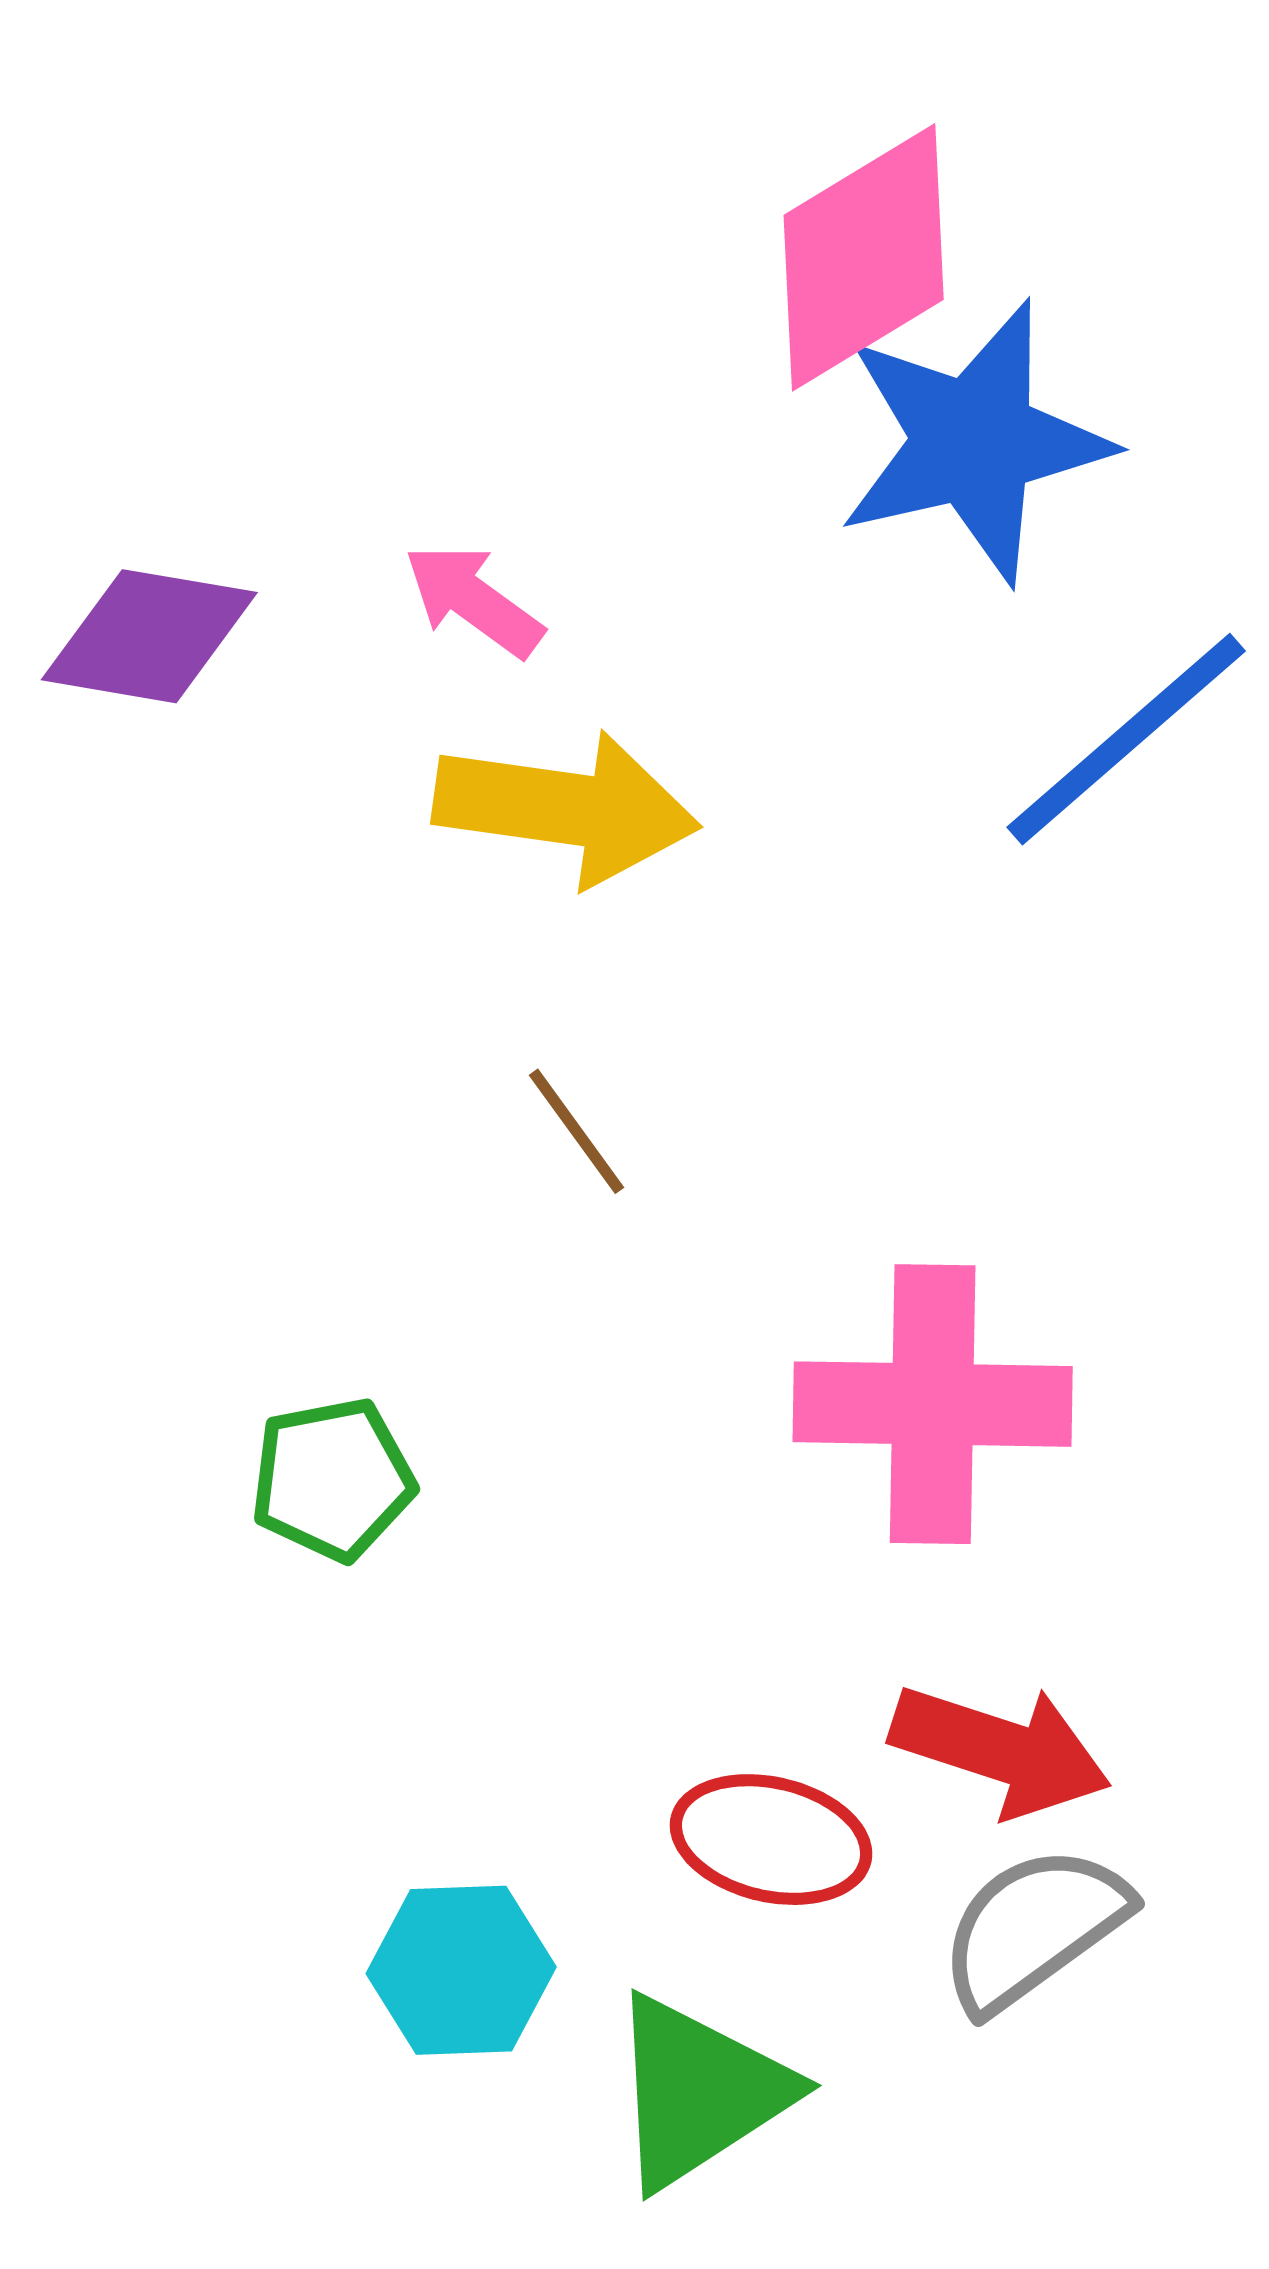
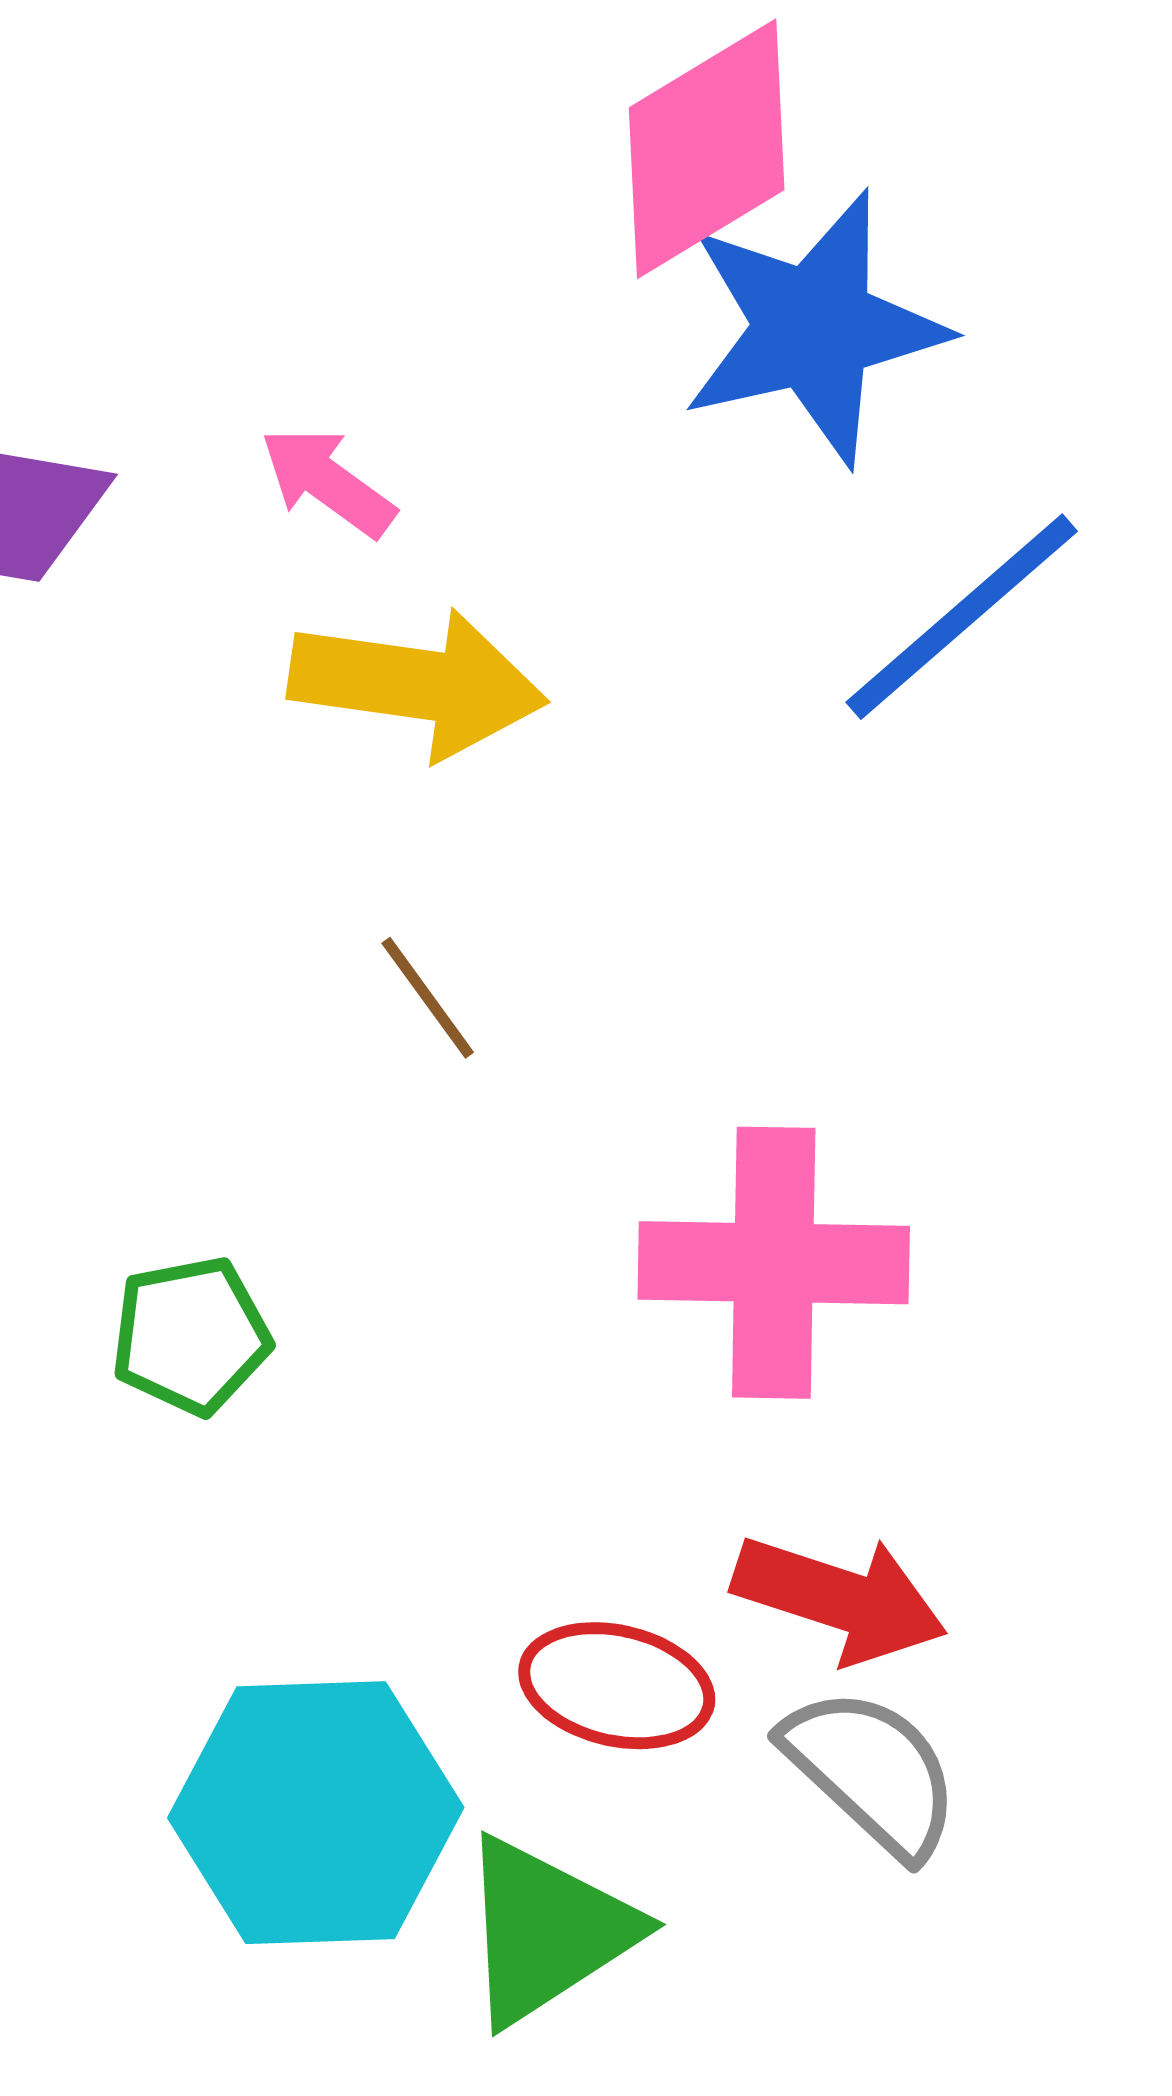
gray semicircle: (1034, 1928) -> (872, 1772), turned 79
cyan hexagon: (461, 1970) -> (316, 1813), size x1.6

